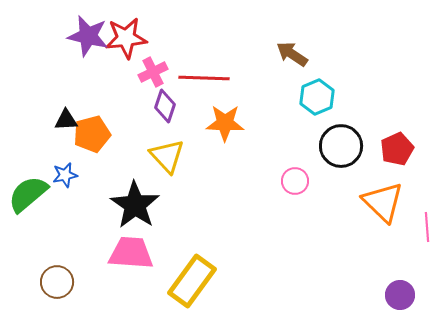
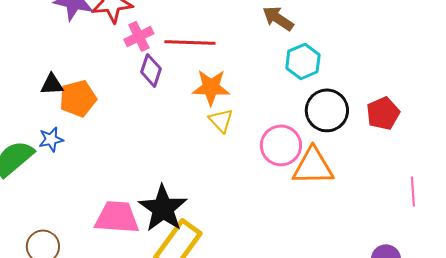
yellow triangle: (167, 156) -> (221, 120), moved, size x0.7
pink circle: (295, 181) -> (281, 145), size x1.5
orange triangle: (383, 202) -> (313, 166), moved, turned -45
black star: (135, 205) -> (163, 208), moved

